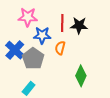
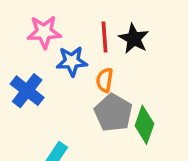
black star: (79, 25) -> (134, 39), turned 30
gray pentagon: (33, 59) -> (113, 113), moved

